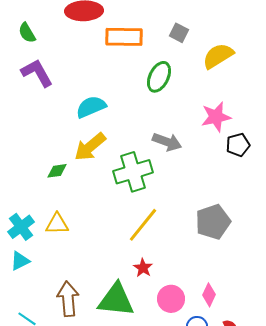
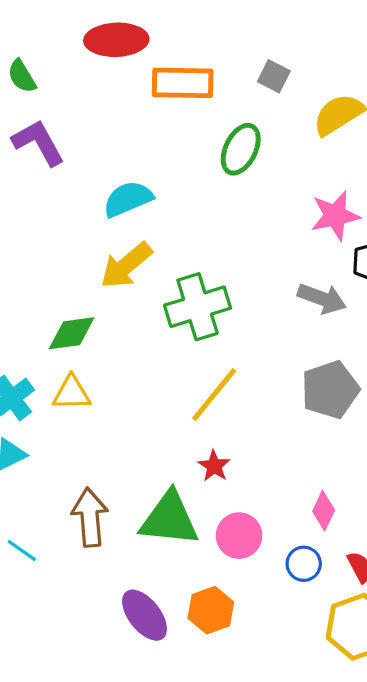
gray arrow: (167, 142) -> (322, 298), moved
green diamond: (57, 171) -> (72, 333), moved, size x1.4
pink circle: (171, 299) -> (239, 536), moved

